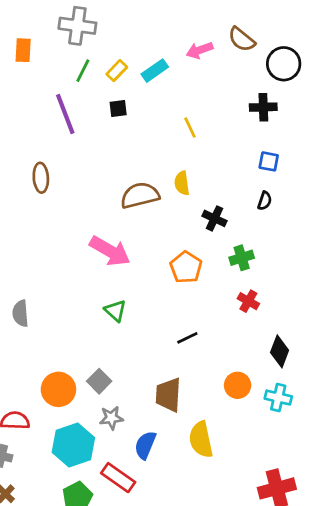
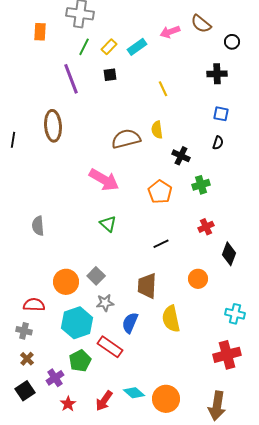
black circle: (284, 64) -> (232, 42), size x0.6
brown ellipse: (41, 178) -> (53, 126), size x1.4
red cross: (248, 301) -> (206, 227), moved, turned 35
cyan cross: (278, 398) -> (235, 314), moved

